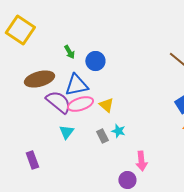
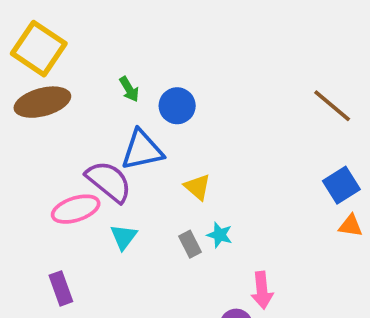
brown ellipse: (39, 79) -> (42, 102), moved
pink ellipse: (80, 104) -> (76, 209), moved

